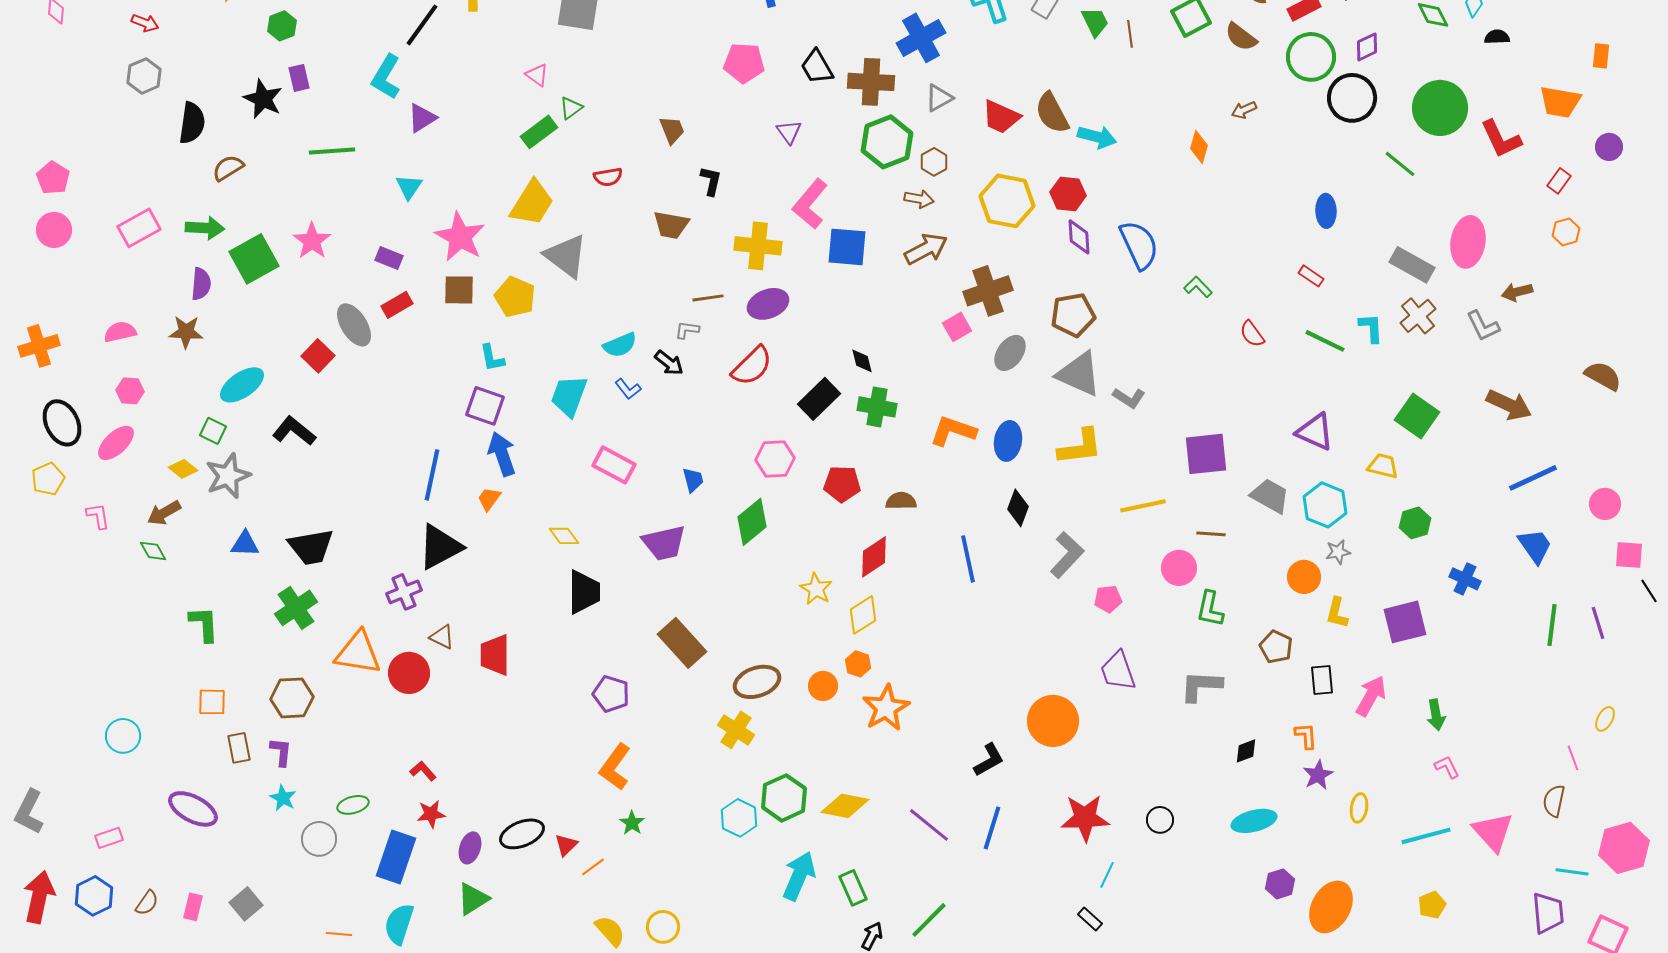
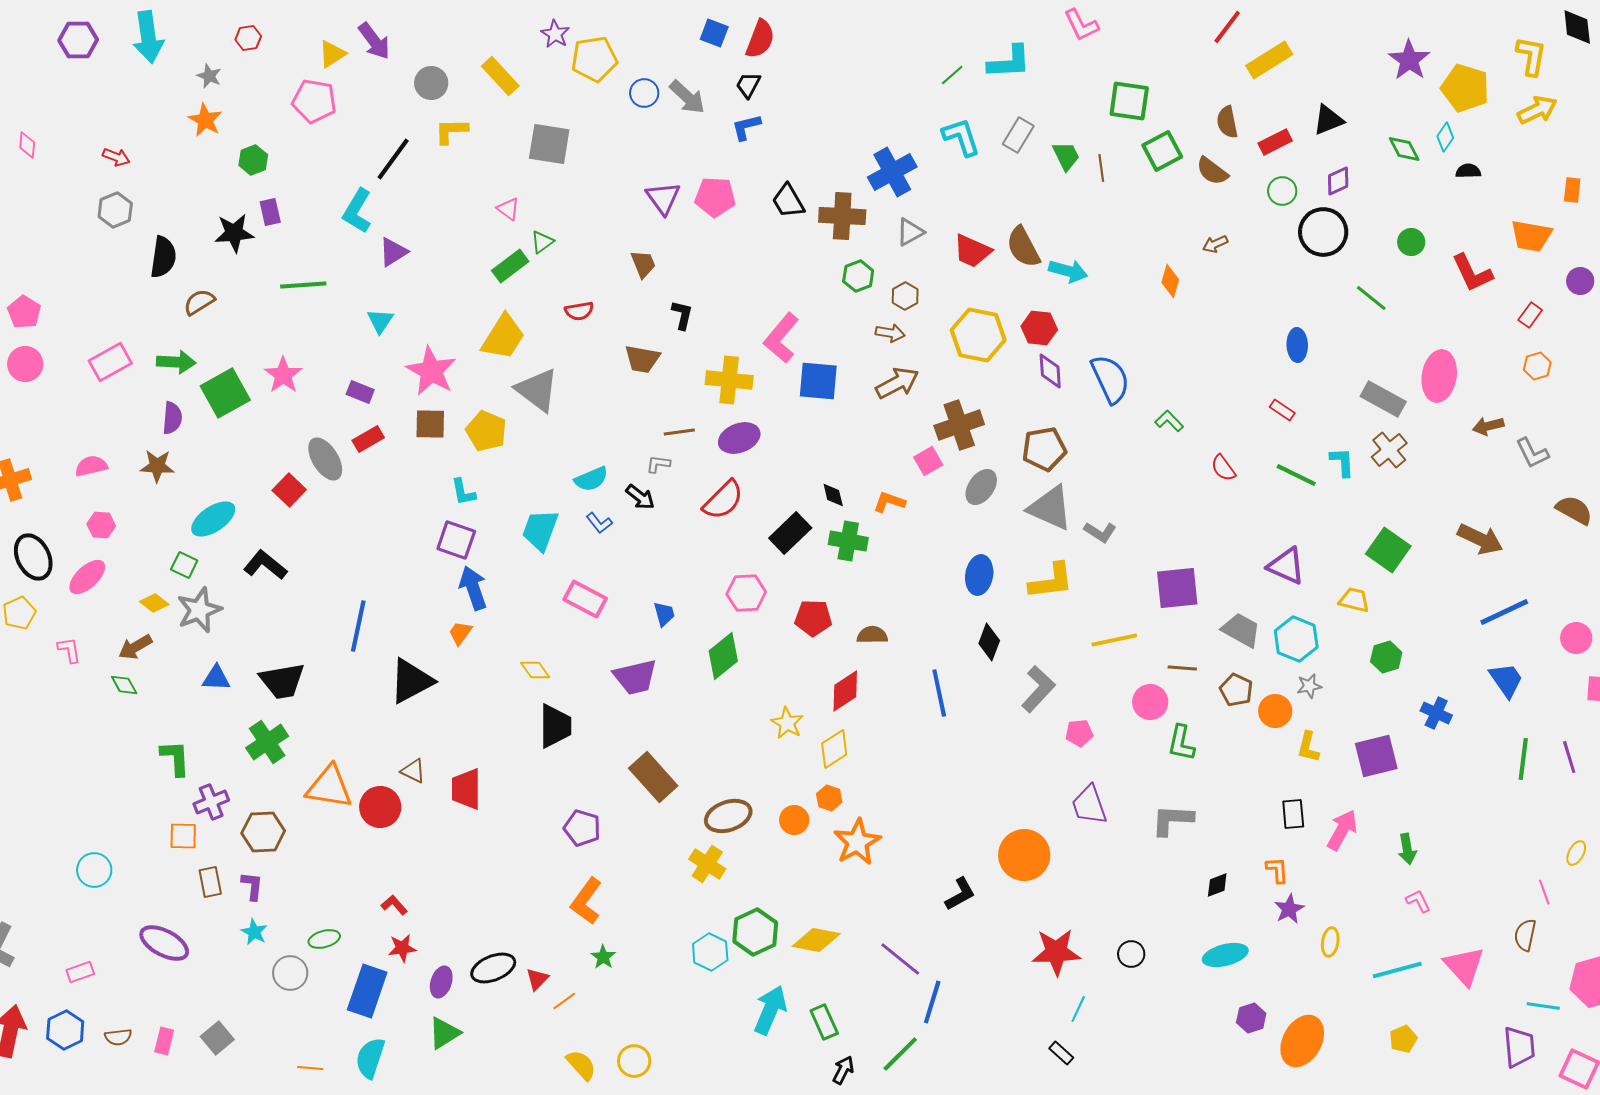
green circle: (1311, 57) -> (1282, 191), size x0.6
black star: (263, 99) -> (234, 233), turned -30
green circle: (1440, 108) -> (1411, 242), size x0.5
purple triangle: (789, 132) -> (663, 198), moved, size x1.4
green hexagon: (887, 142) -> (858, 276), size x0.6
gray L-shape: (1483, 326) -> (1532, 453), moved
orange L-shape: (953, 431) -> (889, 502), moved, size x0.7
blue line: (432, 475) -> (358, 626), moved
purple cross: (404, 592) -> (211, 802), moved
brown pentagon: (1276, 647) -> (1236, 690), moved
blue line: (992, 828) -> (932, 1002), moved
brown semicircle: (147, 903) -> (118, 1037), turned 48

